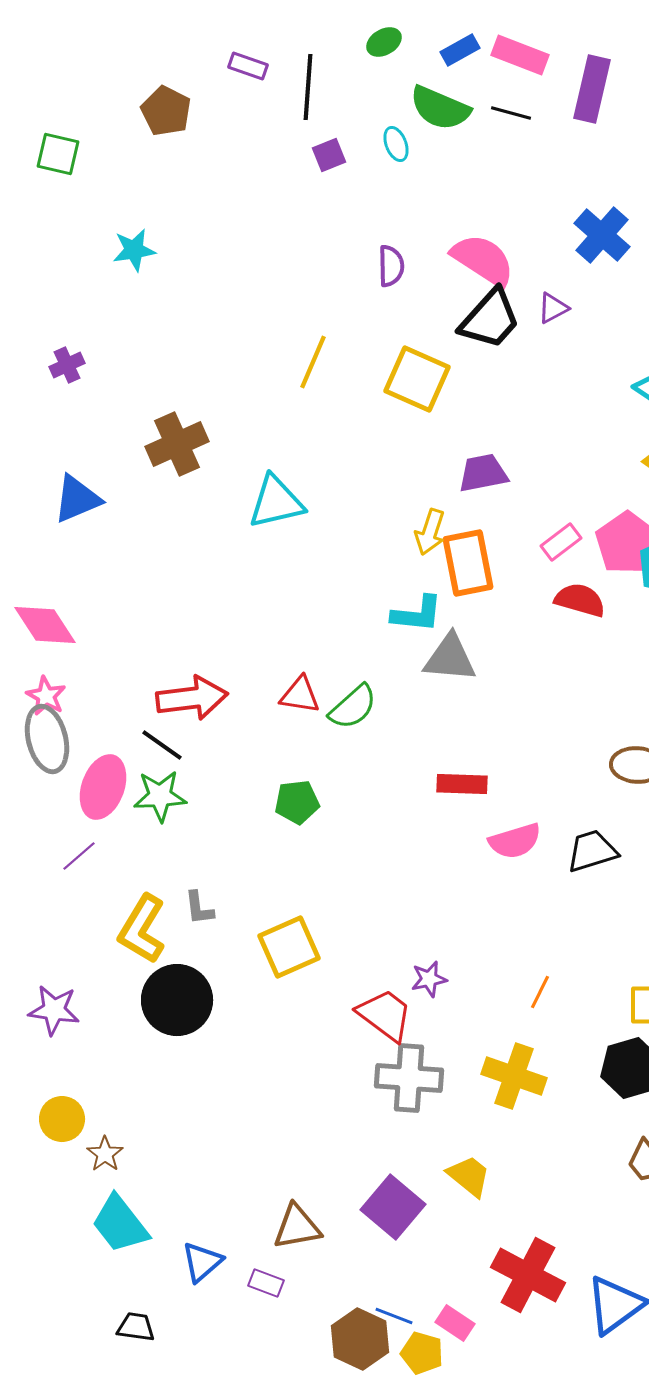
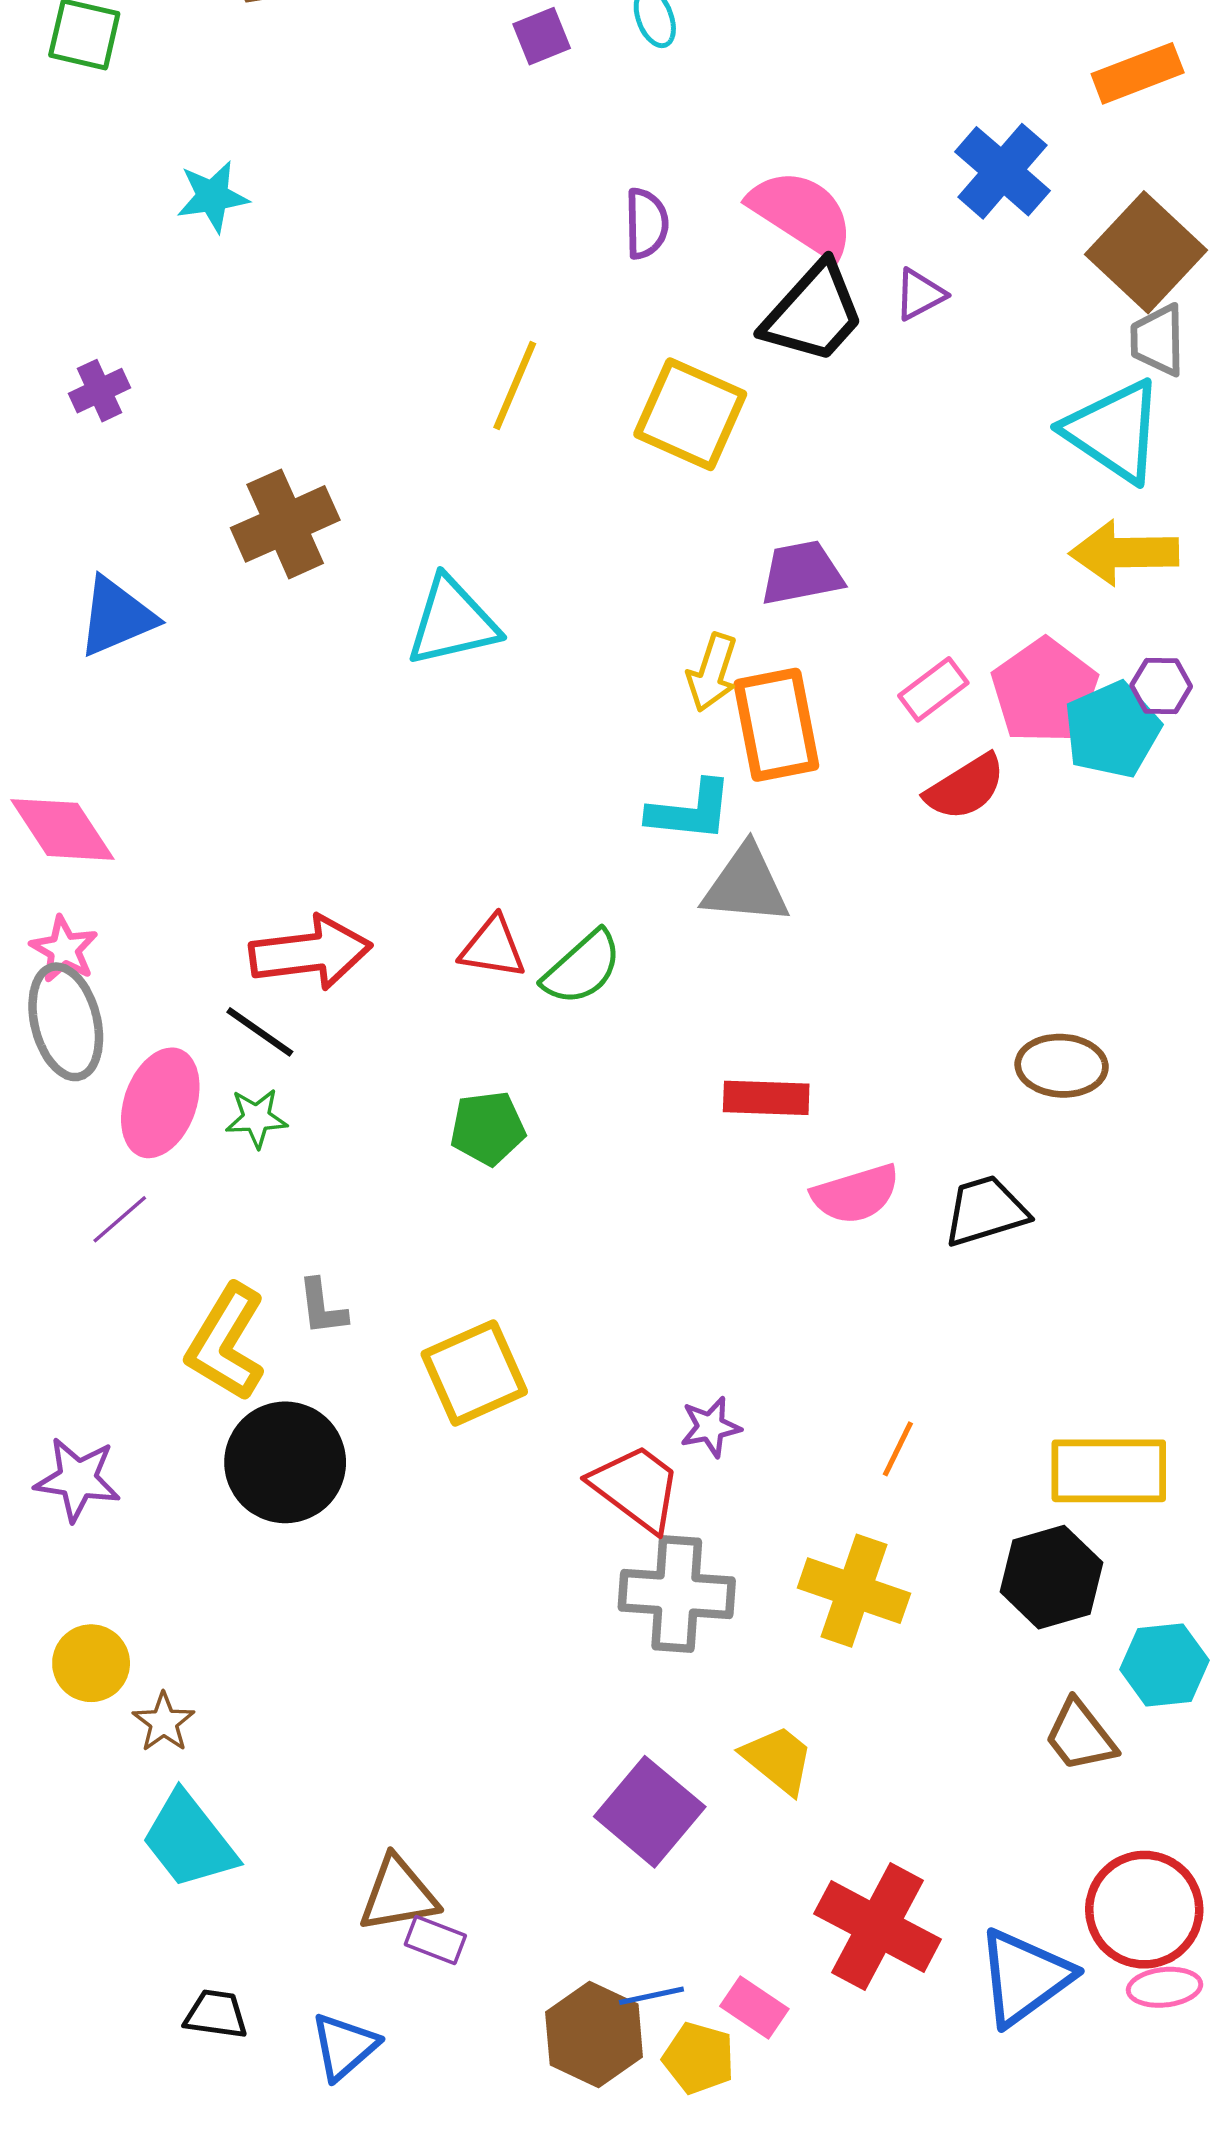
red semicircle: (580, 600) -> (965, 787), turned 132
green star: (160, 796) -> (256, 1118), size x0.7
brown triangle: (297, 1227) -> (398, 1894), moved
blue triangle: (202, 1262) -> (344, 2046), moved
blue line: (394, 1316) -> (651, 1996), turned -33

